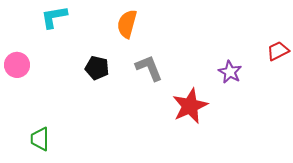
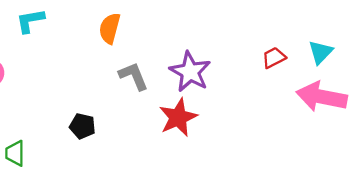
black pentagon: (97, 68) -> (82, 126), moved
purple star: (230, 72) -> (190, 72), moved, size x1.6

